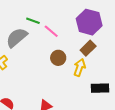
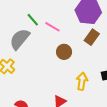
green line: (33, 21) -> (33, 20), turned 40
yellow arrow: (80, 67) -> (82, 81), moved

